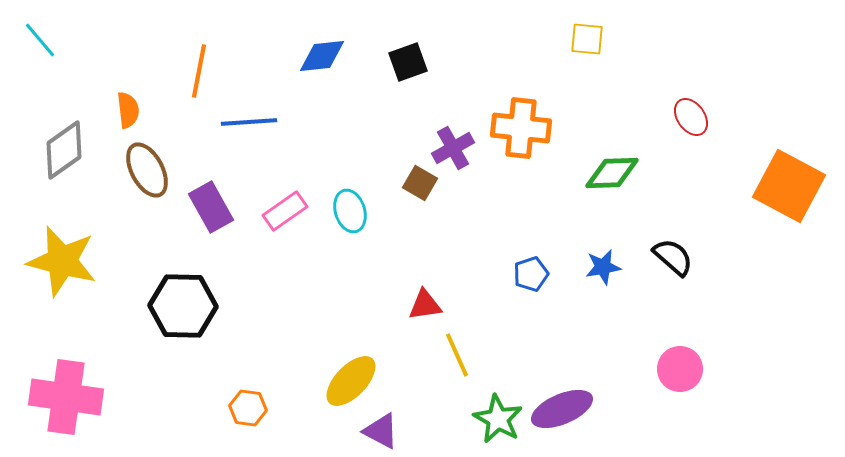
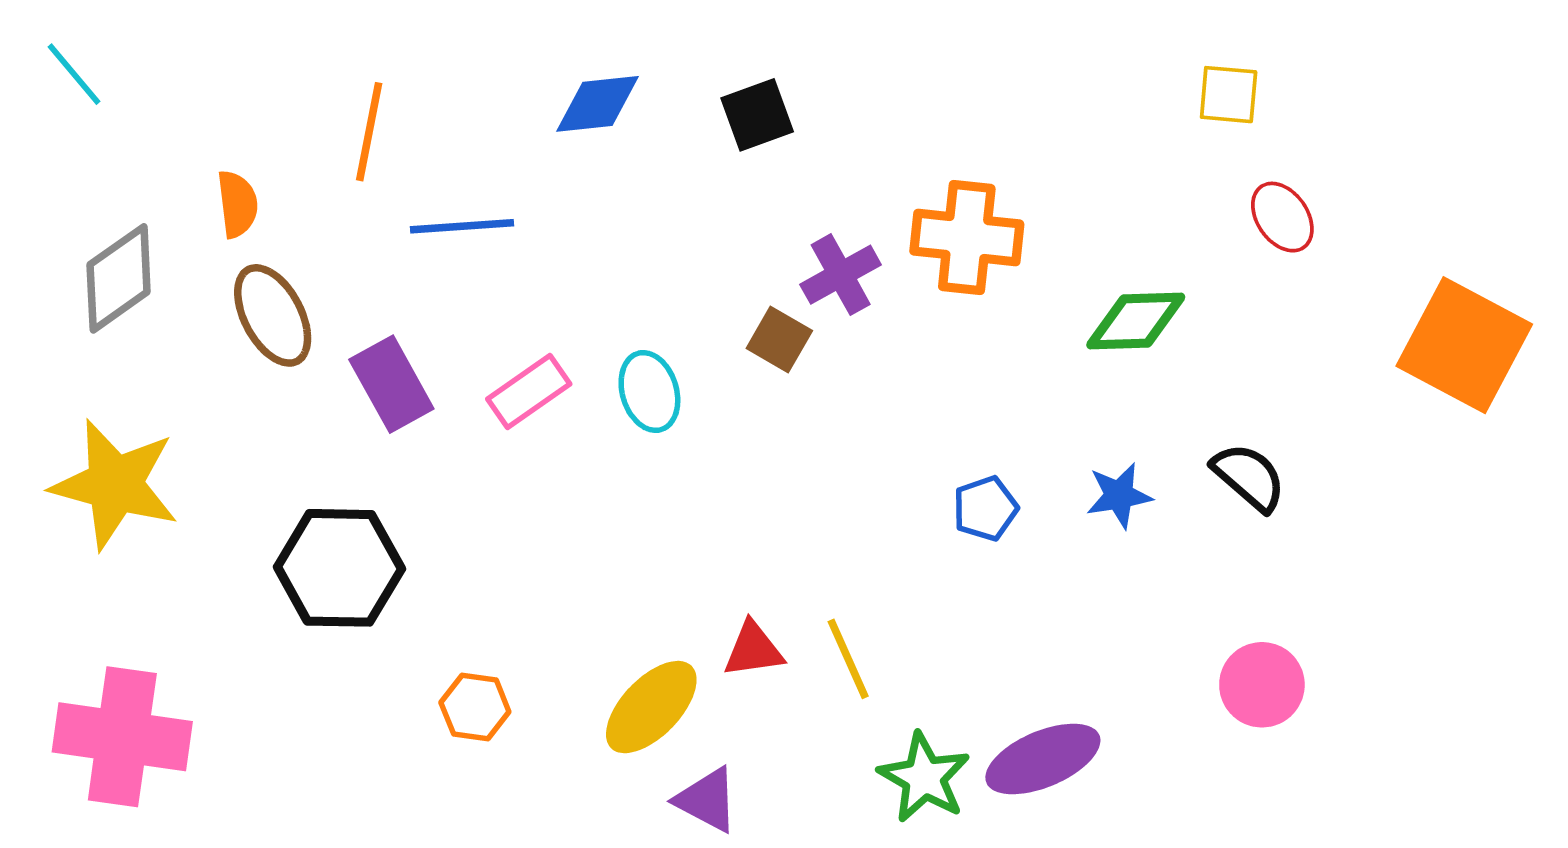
yellow square: (587, 39) -> (1229, 95), moved
red triangle: (425, 305) -> (753, 650), moved
orange hexagon: (248, 408) -> (475, 707), moved

